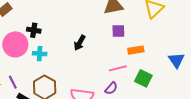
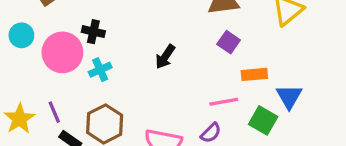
purple square: (118, 31) -> (229, 42), turned 32
cyan cross: (40, 54) -> (100, 70), turned -32
blue triangle: (176, 60) -> (289, 97), moved

